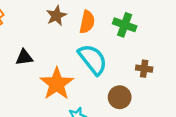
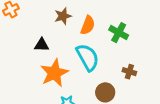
black triangle: (24, 57) -> (42, 45), moved

